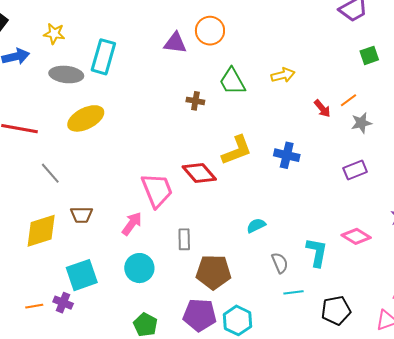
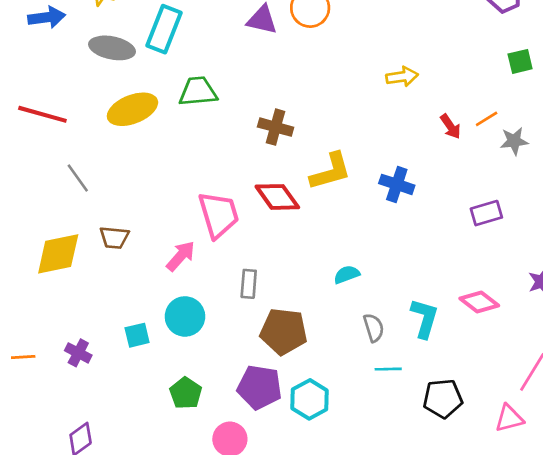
green trapezoid: (232, 81) -> (198, 91), moved, turned 108
brown cross: (195, 101) -> (276, 127), moved, size x1.4
gray star: (361, 123) -> (514, 141), moved
cyan square: (82, 275) -> (137, 335), moved, size x0.6
orange line: (34, 306) -> (23, 357), moved

